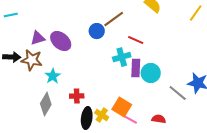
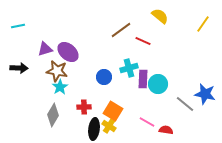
blue circle: (97, 31) -> (104, 77), moved
red line: (136, 40) -> (143, 41), moved
brown star: (32, 60) -> (57, 71), moved
orange square: (122, 107) -> (113, 111), moved
pink line: (130, 119) -> (147, 122), moved

